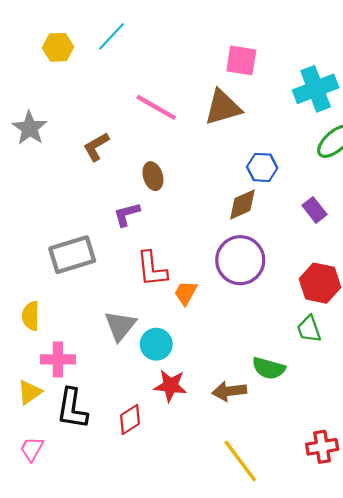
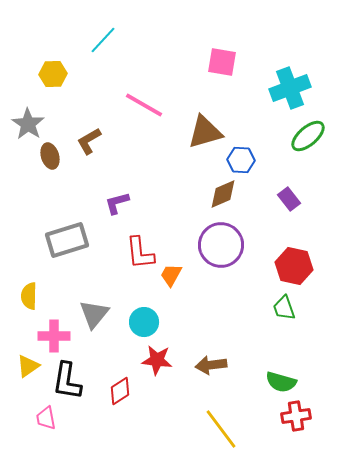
yellow hexagon: (58, 47) -> (53, 74), moved
brown triangle: (223, 107) -> (205, 132), moved
brown ellipse: (153, 176) -> (50, 156), moved
gray triangle: (120, 326) -> (94, 314), moved
green semicircle: (269, 368) -> (281, 382), moved
pink trapezoid: (32, 449) -> (46, 418), moved, turned -40

